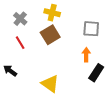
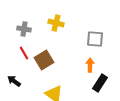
gray cross: (20, 19) -> (24, 29), turned -32
brown square: (50, 35) -> (44, 60), moved

